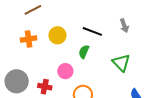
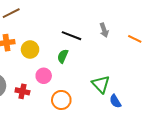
yellow circle: (57, 35) -> (30, 49), moved
green triangle: (121, 63) -> (101, 84), moved

